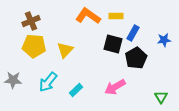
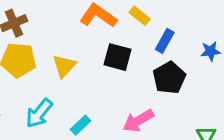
yellow rectangle: (116, 16) -> (140, 16), turned 40
black square: (113, 44) -> (117, 57), moved

